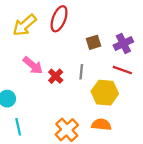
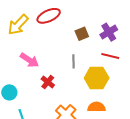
red ellipse: (59, 19) -> (49, 16), turned 50
red cross: (56, 76) -> (48, 82), moved

